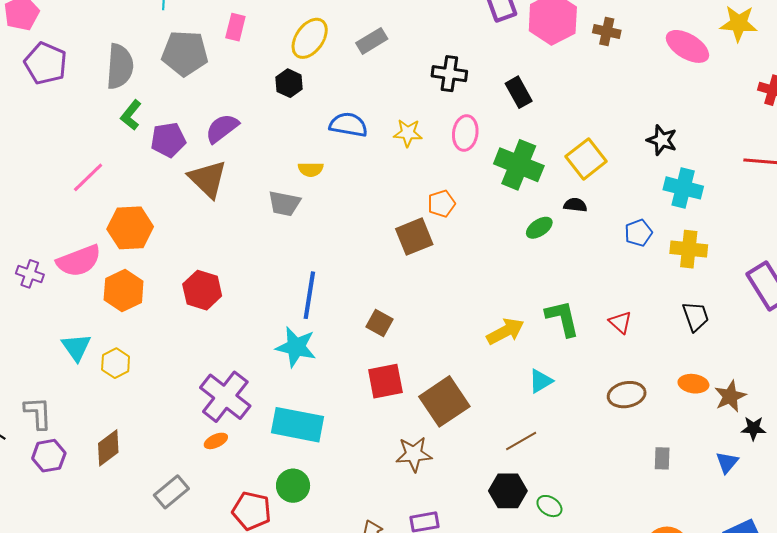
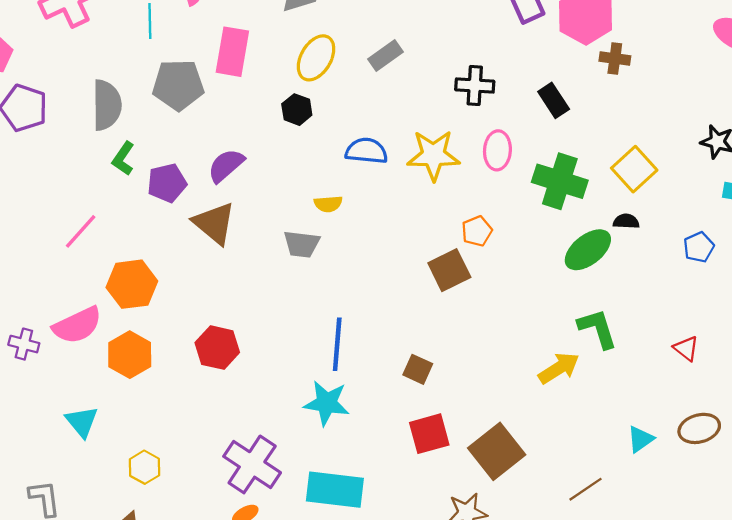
pink rectangle: (235, 27) -> (232, 52), size x1.6
brown cross: (607, 31) -> (615, 59), moved
yellow star: (408, 133) -> (433, 155), size x1.6
green ellipse: (539, 228) -> (588, 250), size x1.6
green L-shape: (562, 318) -> (598, 329), moved
yellow hexagon: (116, 363) -> (145, 467), moved
cyan triangle: (541, 381) -> (641, 439), moved

